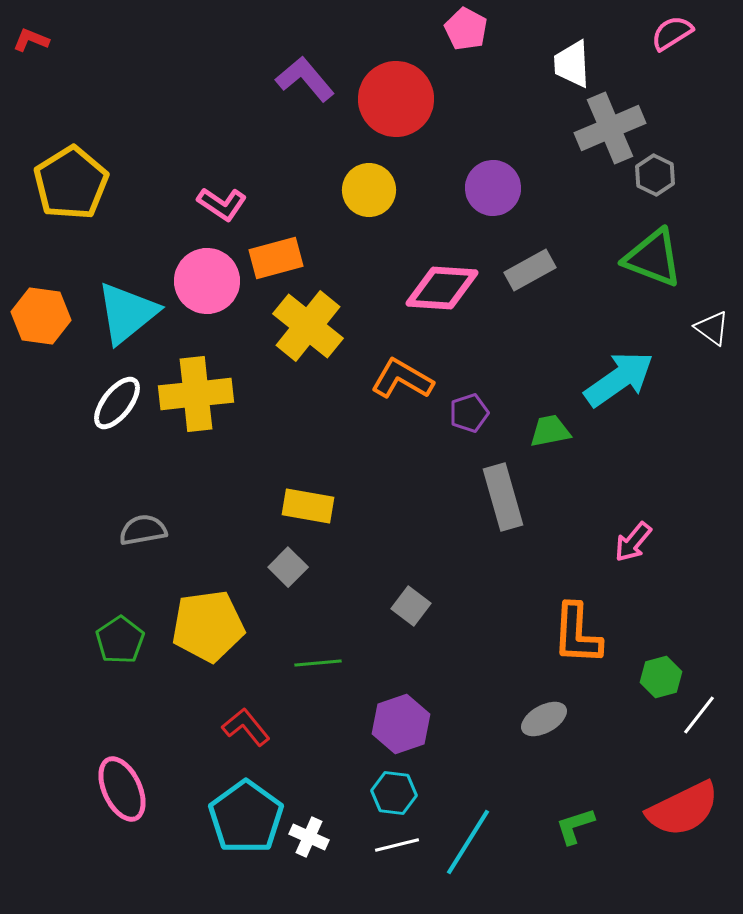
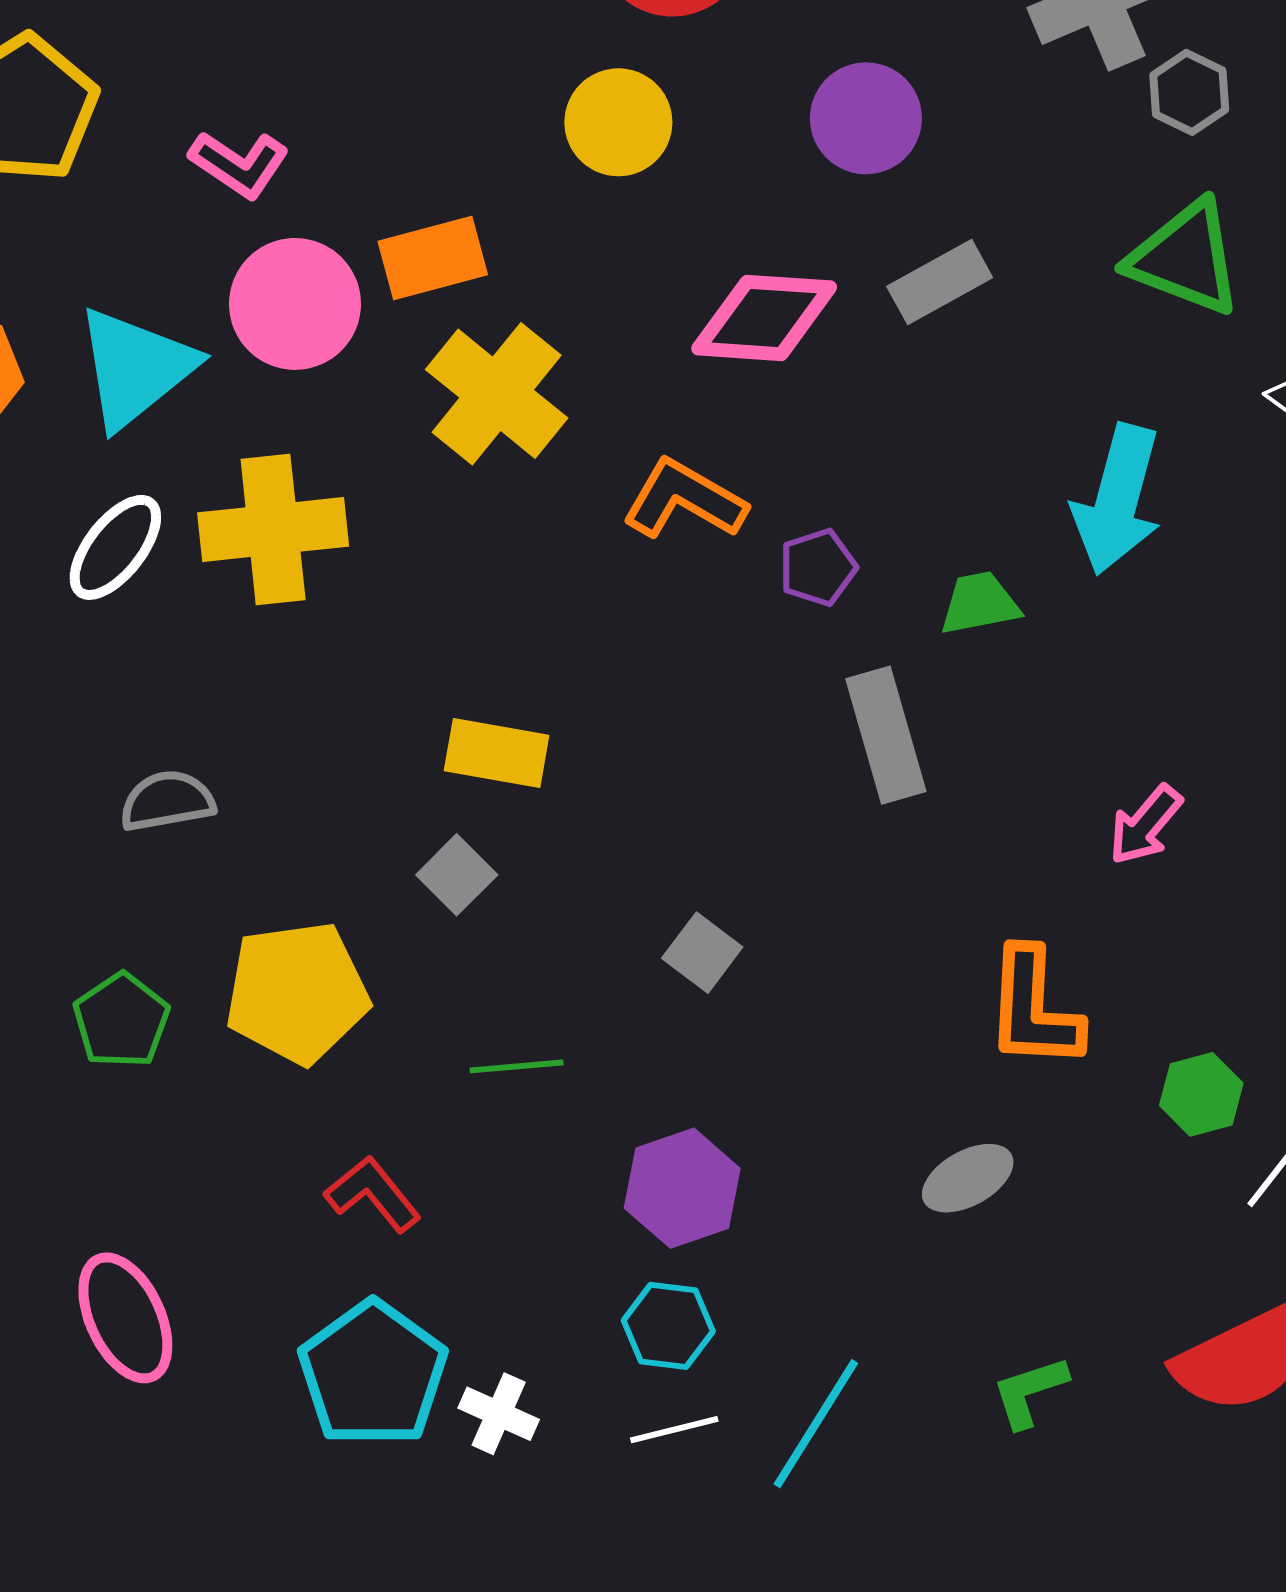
pink L-shape: (222, 204) -> (239, 164), moved
cyan arrow: (619, 379) -> (1117, 500), turned 140

